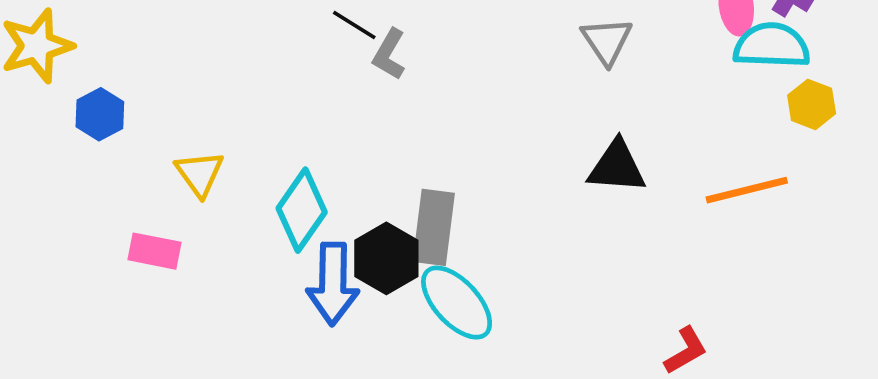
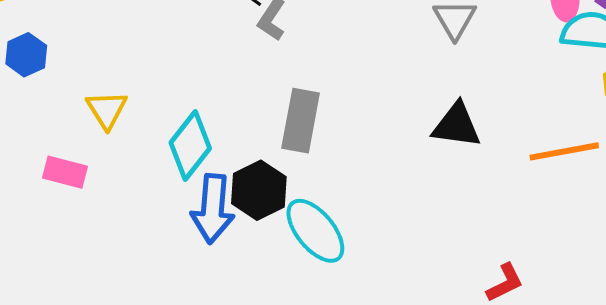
gray rectangle: (434, 227) -> (301, 121), moved

